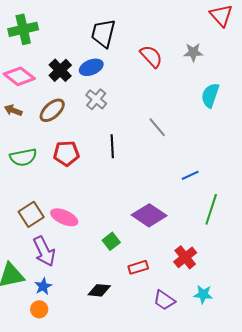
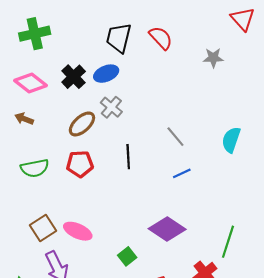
red semicircle: (151, 56) -> (161, 38), moved
cyan semicircle: (210, 95) -> (231, 140), moved
brown ellipse: (52, 110) -> (82, 124), moved
blue line: (190, 175) -> (182, 173), moved
green line: (211, 209) -> (228, 242), moved

